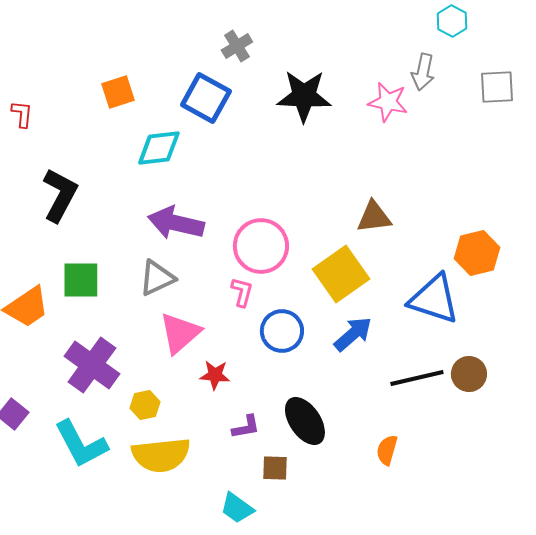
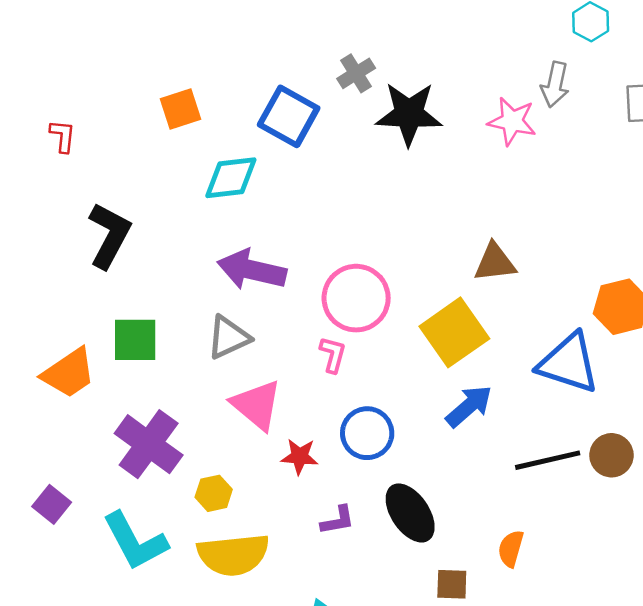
gray cross: (237, 46) -> (356, 73), moved
blue circle: (282, 331) -> (367, 433), moved
pink triangle: (180, 333) -> (257, 405), turned -39
brown square: (275, 468) -> (452, 584), moved

